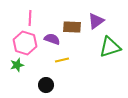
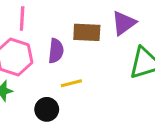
purple semicircle: (52, 39) -> (56, 51), turned 77
black circle: (46, 85) -> (47, 109), moved

